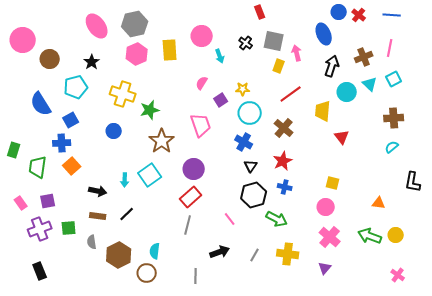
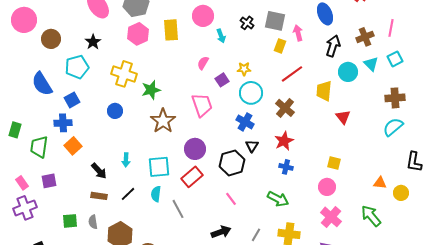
cyan semicircle: (392, 147) -> (393, 127), size x1.5
cyan square: (150, 175) -> (159, 167), moved, turned 30
black arrow: (98, 191) -> (99, 171), turned 36
black hexagon: (254, 195) -> (232, 163), moved
gray line: (188, 225) -> (178, 209), moved, turned -42
green square: (69, 228) -> (70, 221), moved
purple cross: (40, 229) -> (25, 208), moved
yellow circle: (396, 235) -> (401, 193), moved
green arrow: (370, 236) -> (371, 216), turned 30
cyan semicircle: (155, 251) -> (156, 194), moved

